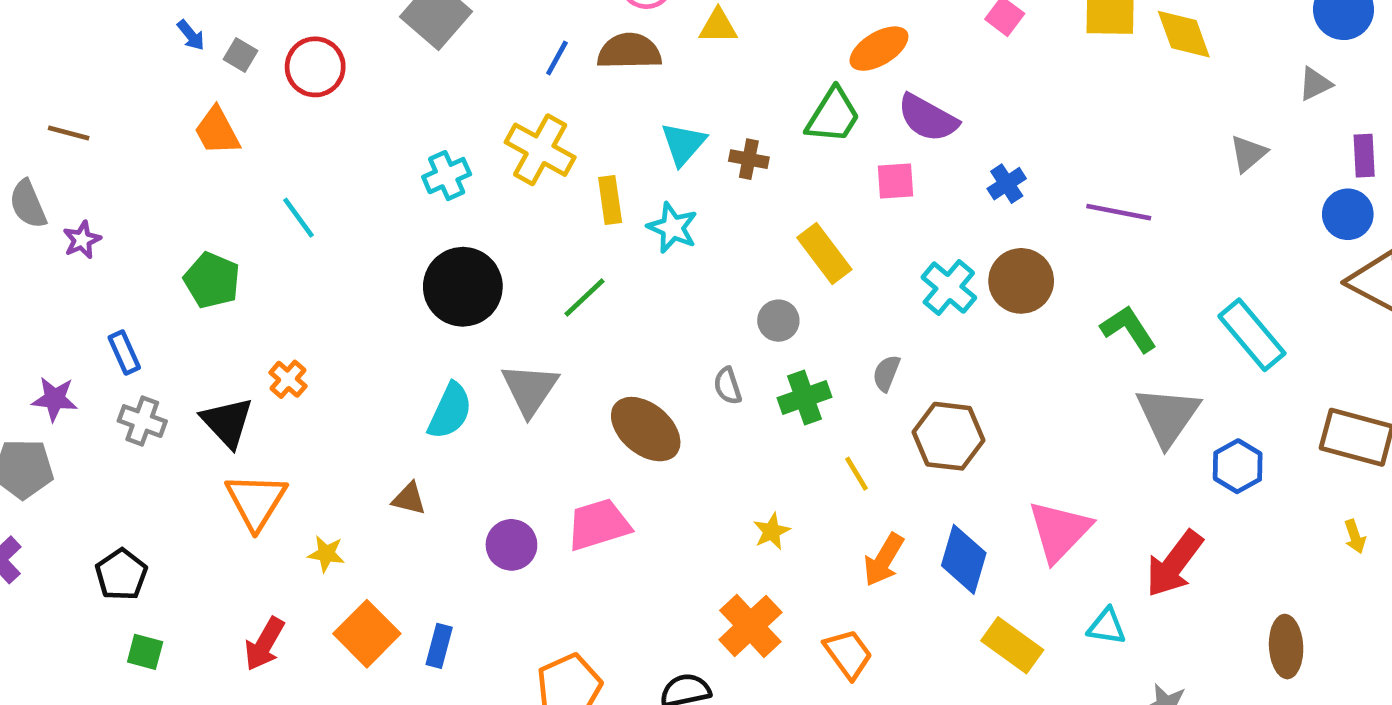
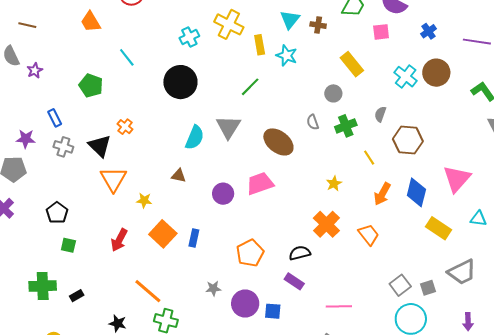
black circle: (463, 287) -> (180, 82), moved

